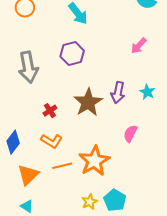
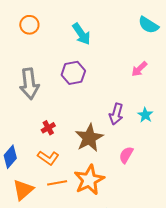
brown star: (88, 102) -> (89, 138), moved

